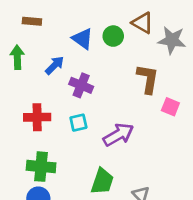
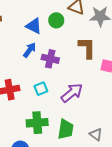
blue arrow: (55, 65) -> (30, 50), moved
purple cross: (81, 85) -> (50, 59), moved
green cross: (41, 167) -> (37, 123), moved

